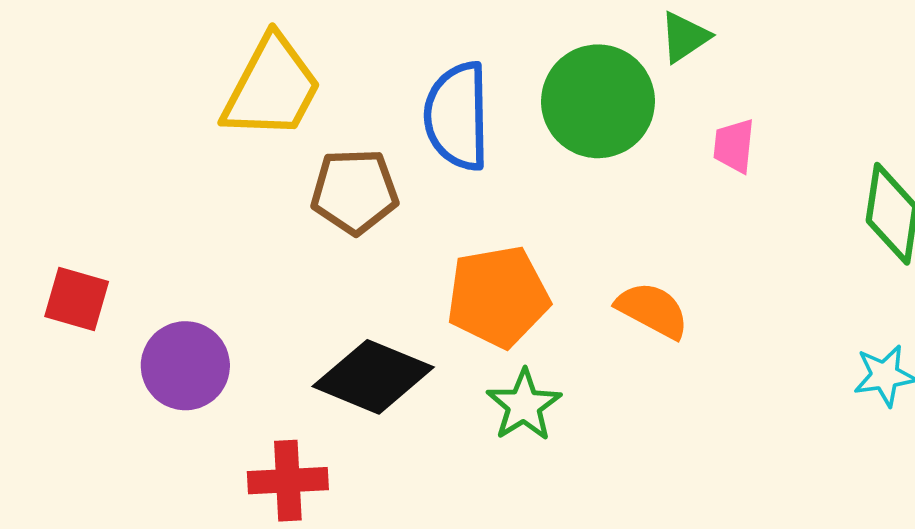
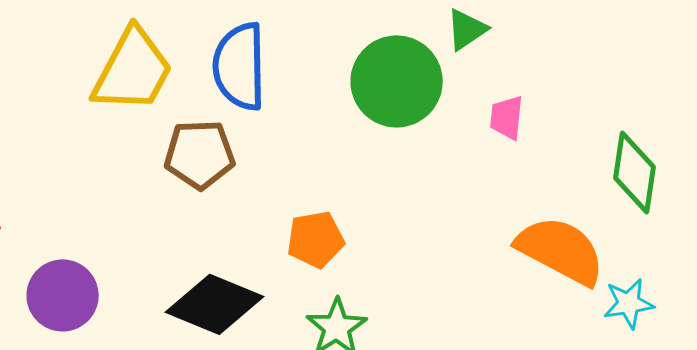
blue semicircle: (457, 116) -> (240, 66), moved
orange pentagon: (498, 297) -> (316, 239), size x0.7
orange semicircle: (652, 310) -> (561, 250), moved, size x1.5

